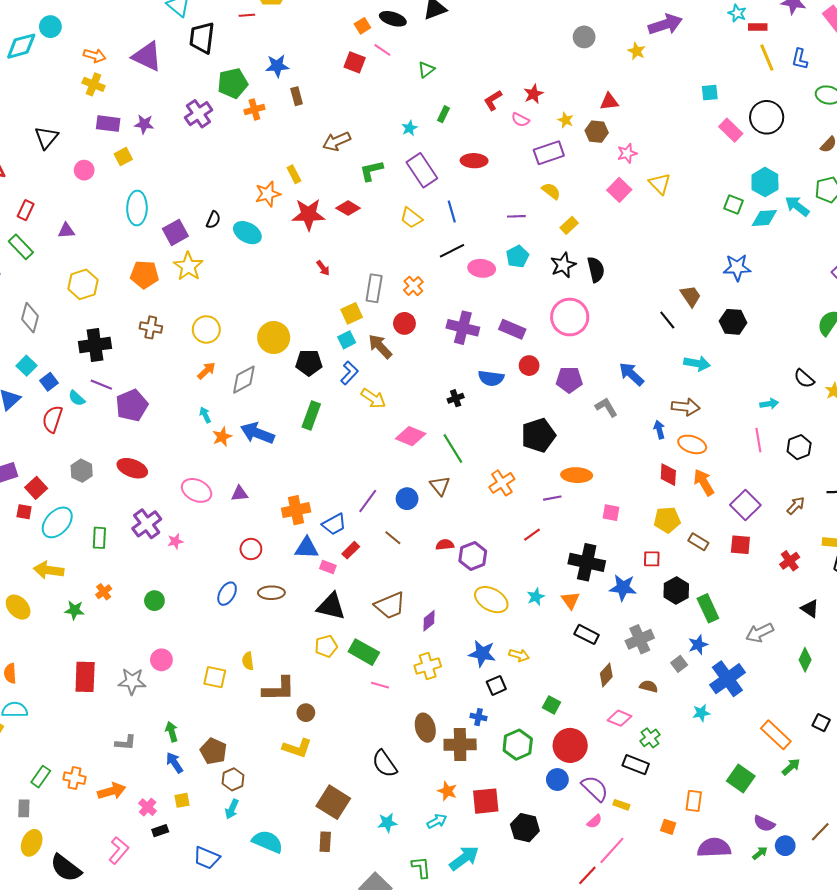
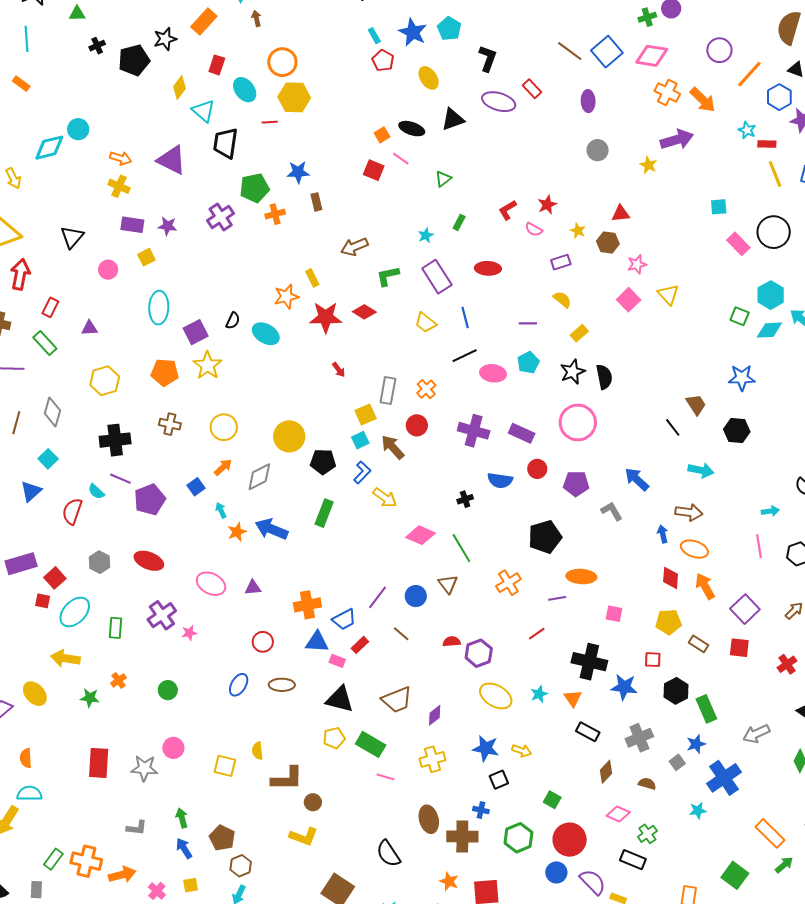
purple rectangle: (549, 153) -> (561, 262), size x0.7
blue square: (49, 382) -> (196, 487), moved
orange cross: (75, 778) -> (86, 861), size x1.4

